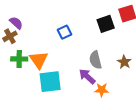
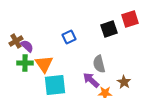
purple semicircle: (16, 23) -> (27, 46), moved
brown star: (124, 62) -> (124, 82), moved

